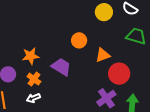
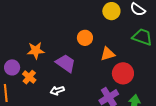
orange cross: (34, 79) -> (29, 77), moved
white arrow: (33, 98) -> (57, 91), moved

